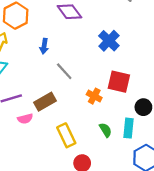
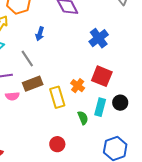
gray line: (64, 71) -> (27, 58), moved
cyan rectangle: (128, 128) -> (100, 107), moved
yellow rectangle: (66, 135) -> (57, 97), moved

